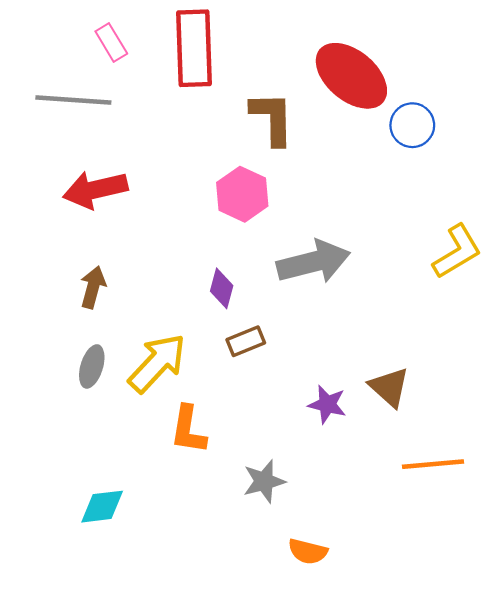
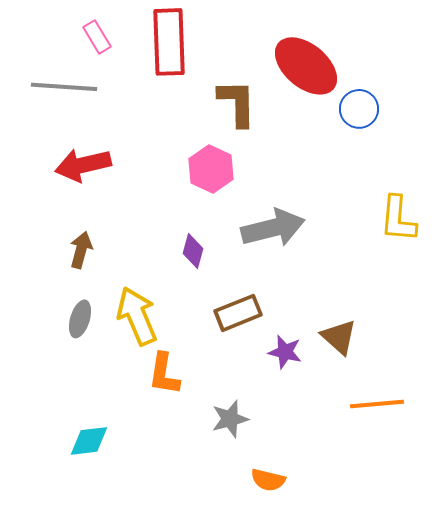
yellow L-shape: (457, 252) -> (398, 219), turned 126
brown rectangle: (246, 341) -> (238, 313), moved, size x1.4
yellow arrow: (157, 363) -> (137, 316), turned -66

